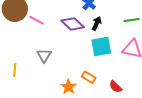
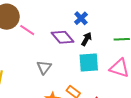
gray triangle: (44, 55) -> (44, 67), moved

